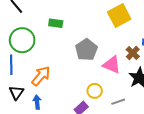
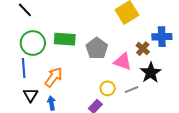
green rectangle: (56, 23) -> (65, 39), moved, size x1.5
gray line: (118, 102) -> (132, 90), moved

